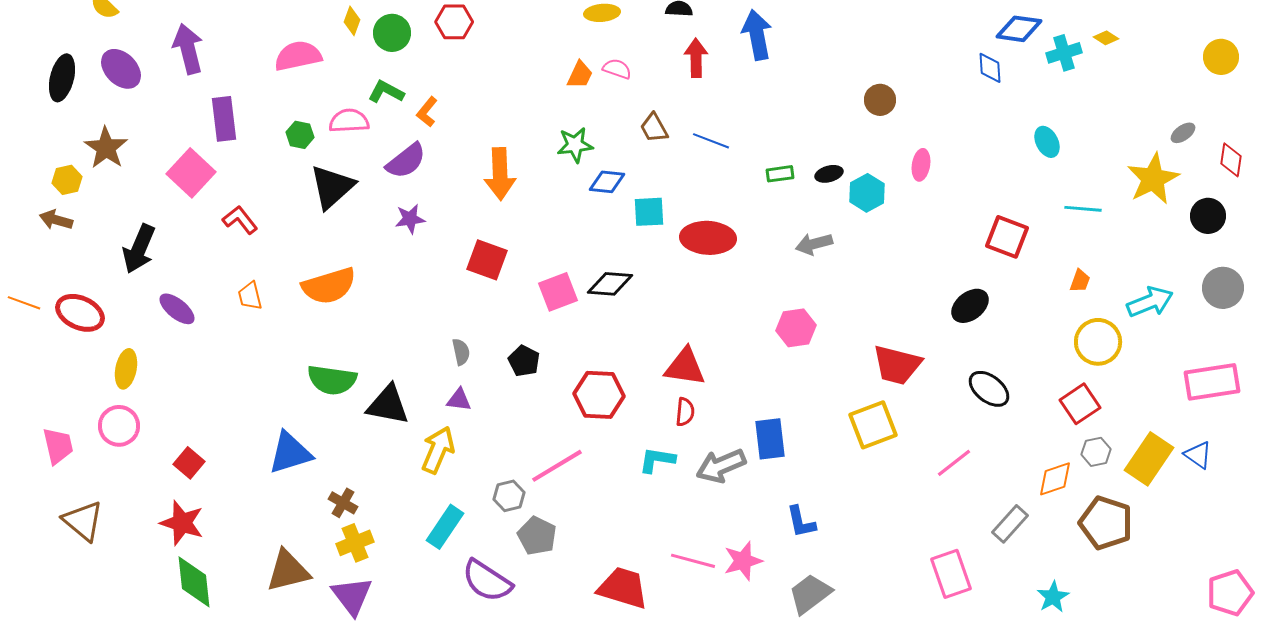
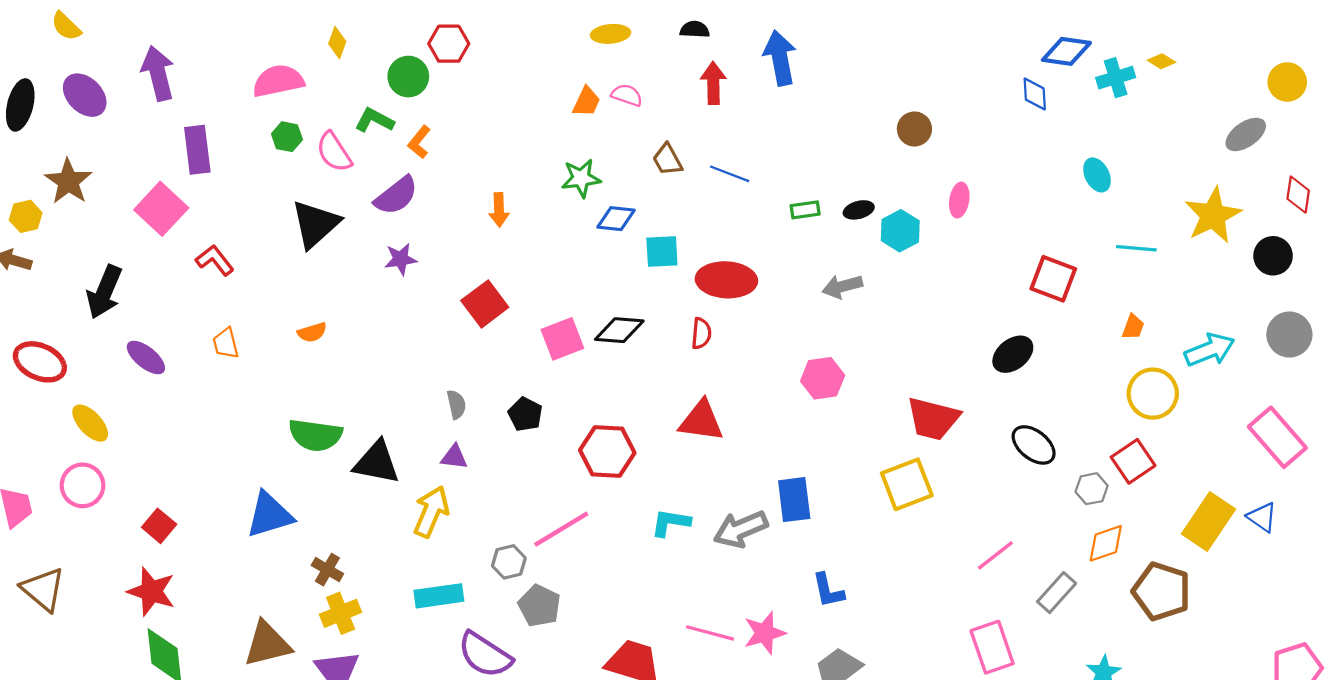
green circle: (392, 33) -> (408, 77), moved
pink semicircle: (349, 121) -> (334, 152), turned -120
gray ellipse: (1183, 133) -> (1246, 134), moved, size x1.5
green hexagon: (300, 135) -> (287, 137), moved
orange arrow: (500, 174) -> (499, 210), size x0.6
red square: (487, 260) -> (485, 304), turned 33
orange semicircle: (329, 286) -> (312, 332), size x0.5
yellow ellipse: (126, 369) -> (90, 423), turned -54
pink rectangle: (1212, 382) -> (1277, 437), turned 58
red semicircle: (685, 412) -> (701, 333), moved
gray hexagon: (1096, 452) -> (1092, 489), moved
pink line: (954, 463) -> (995, 555), moved
cyan rectangle: (445, 527) -> (439, 596), turned 48

